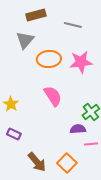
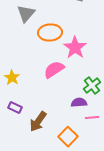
pink star: (81, 62) -> (75, 48), moved, turned -30
pink semicircle: (53, 96) -> (54, 70), turned -90
brown arrow: (37, 162) -> (38, 122), moved, turned 75

